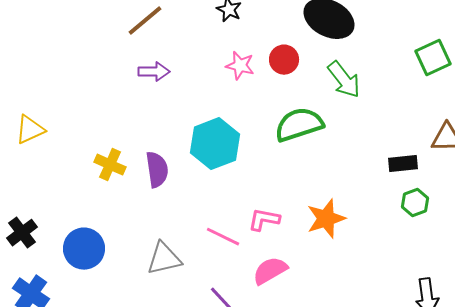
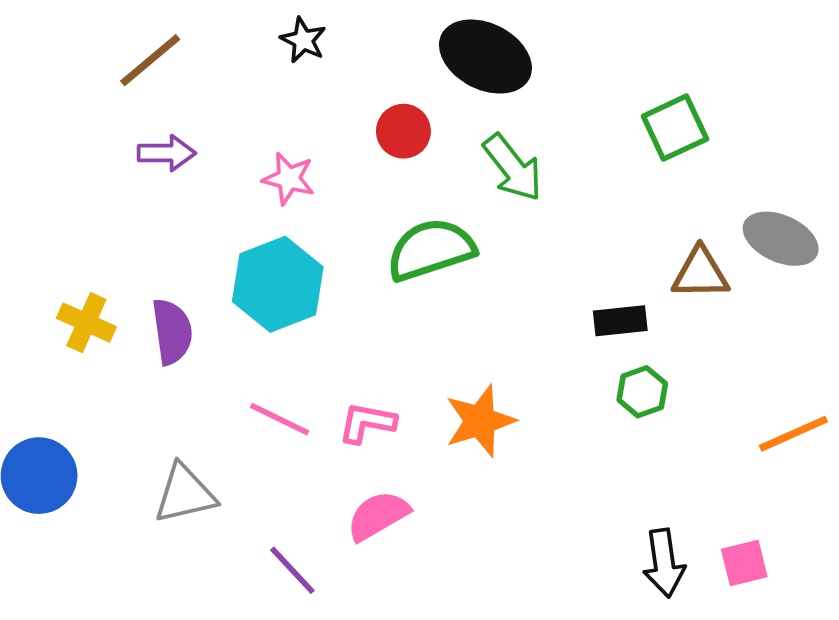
pink star: (240, 66) -> (289, 179), moved
pink line: (223, 237) -> (280, 419), moved

